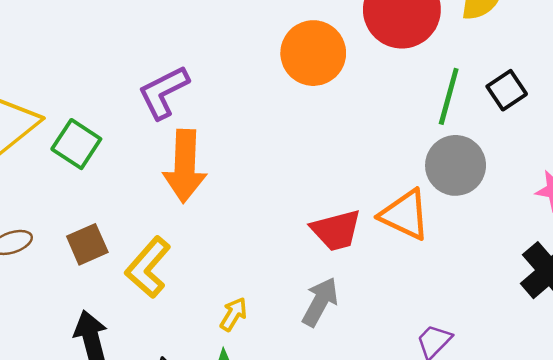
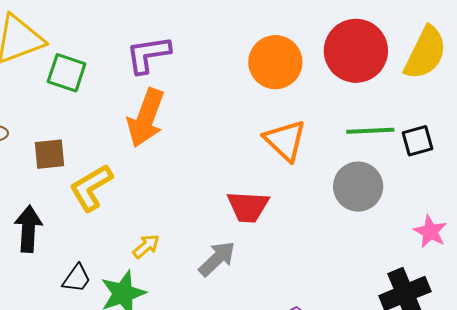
green line: (449, 96) -> (370, 131), turned 54
green square: (76, 144) -> (67, 73), turned -33
orange triangle: (405, 215) -> (285, 140), moved

